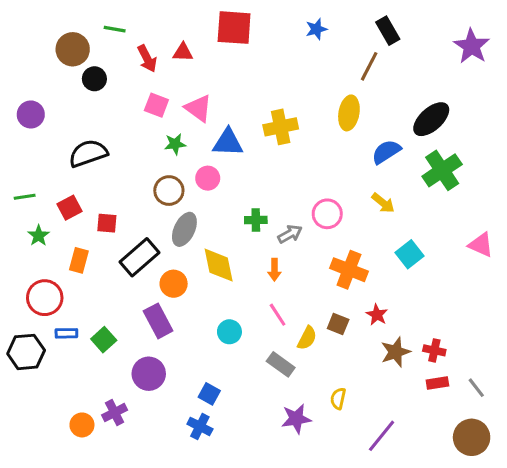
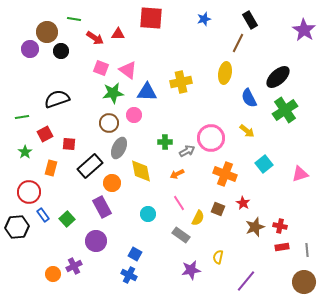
red arrow: (147, 59) -> (95, 38), turned -30
purple circle: (31, 114) -> (30, 49), moved
green star: (175, 144) -> (113, 93), size x1.5
blue semicircle: (386, 152) -> (249, 98), turned -84
green line: (25, 197) -> (22, 117), moved
pink circle: (327, 214) -> (211, 138), size x1.4
pink triangle: (481, 245) -> (300, 174), moved, turned -42
orange arrow: (274, 270) -> (177, 174), turned 64
blue rectangle: (66, 333) -> (43, 215), turned 56
gray line: (476, 388) -> (307, 250), turned 32

